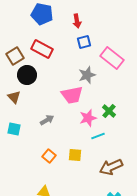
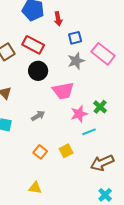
red arrow: (77, 21) -> (58, 19), moved
black circle: (27, 75) -> (38, 71), moved
gray star: (87, 75) -> (76, 61), moved
yellow square: (75, 155) -> (66, 151), turned -32

